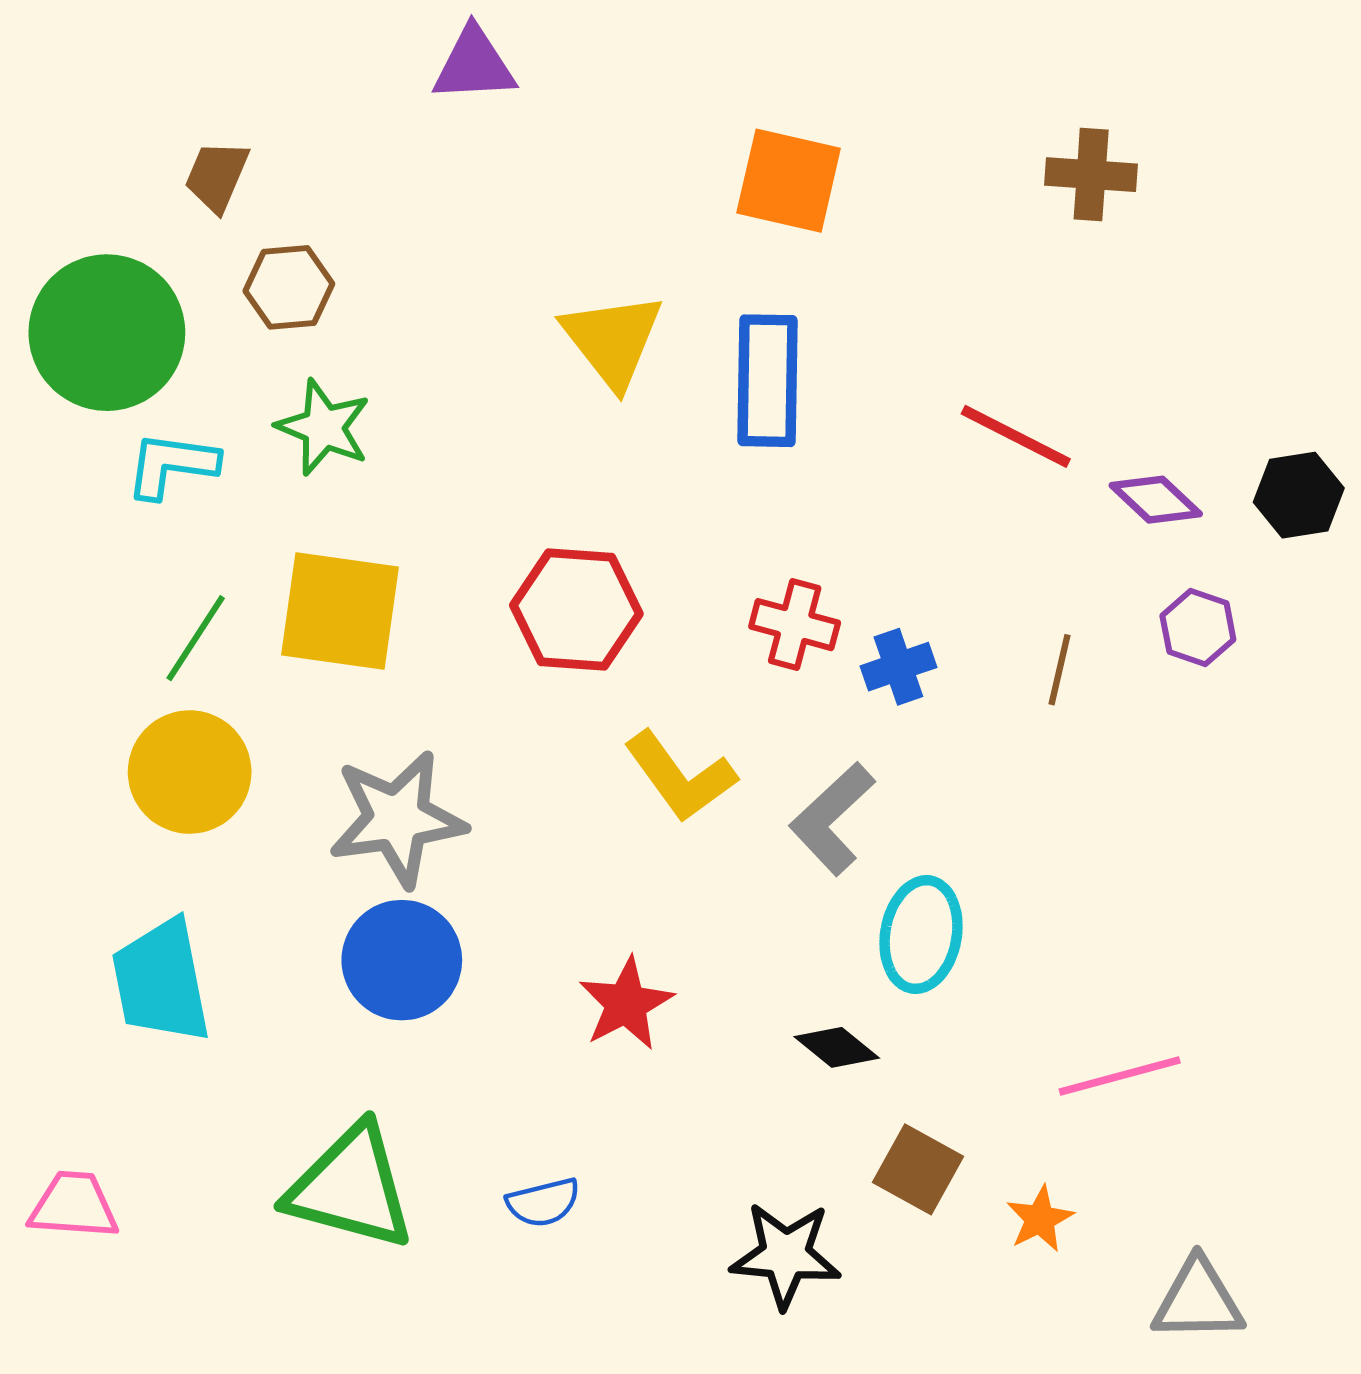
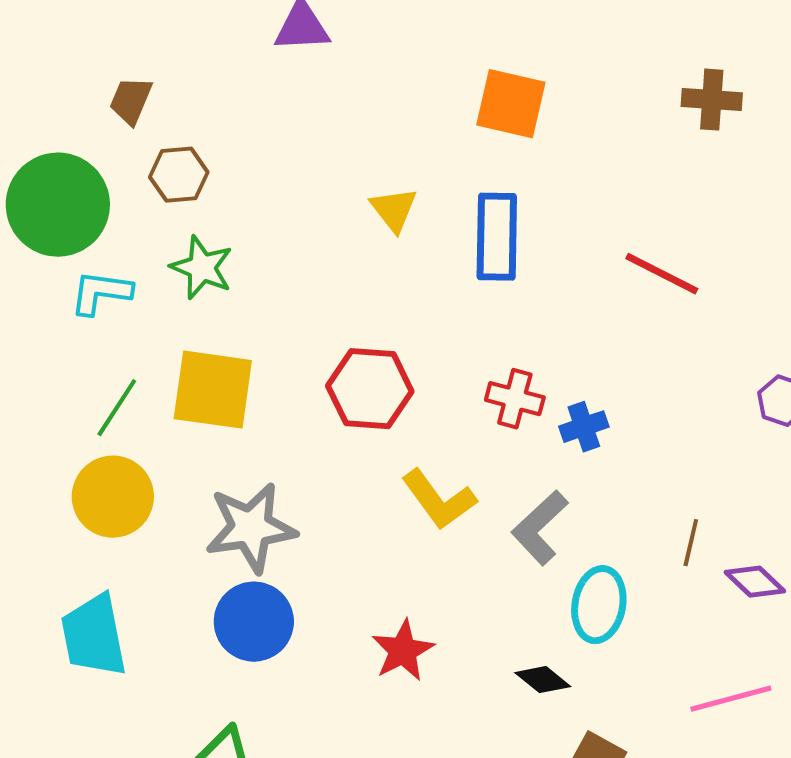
yellow triangle: (612, 340) -> (394, 210), size x0.7
purple diamond: (1156, 500) -> (755, 582), moved
brown line: (1059, 670) -> (691, 543), moved

